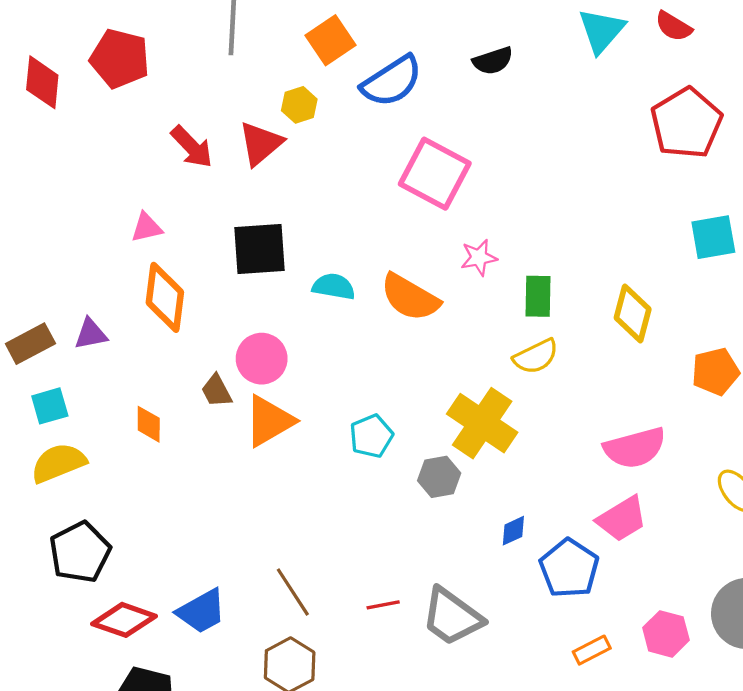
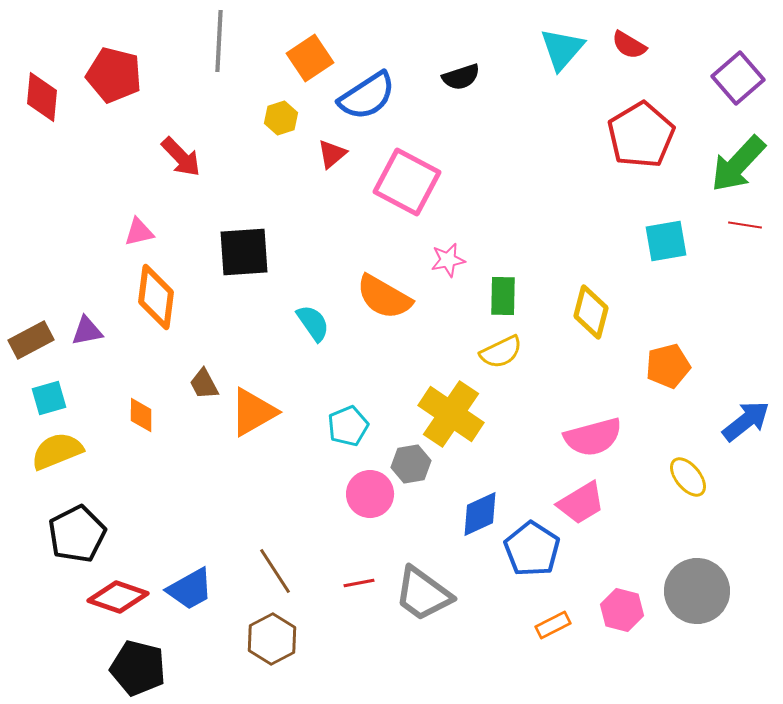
red triangle: (261, 144) -> (332, 154), moved, size x0.7
cyan semicircle: (334, 287) -> (313, 323), moved, turned 45
pink circle: (262, 359) -> (370, 494), moved
blue diamond: (513, 531) -> (480, 514), size x1.6

